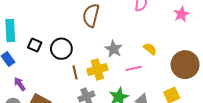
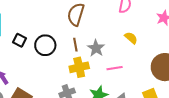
yellow semicircle: (150, 49) -> (131, 38), moved
brown line: (75, 72) -> (75, 45), moved

